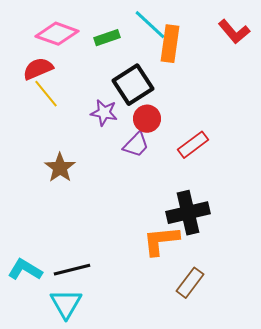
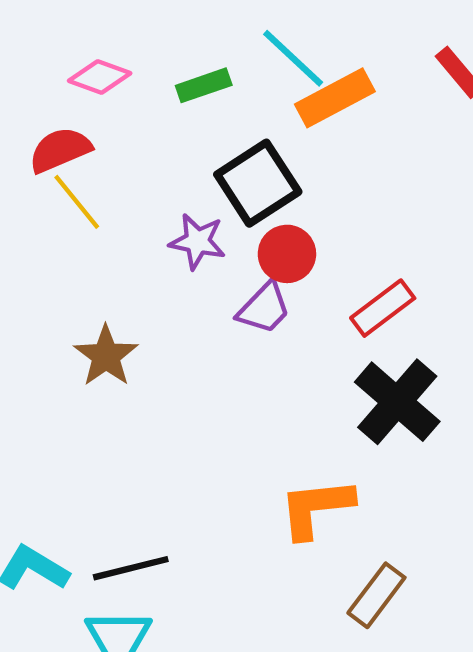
pink diamond: (57, 34) -> (100, 77), size x0.7
orange rectangle: (170, 44) -> (335, 98), turned 54
black cross: (188, 213) -> (397, 402), moved, turned -36

